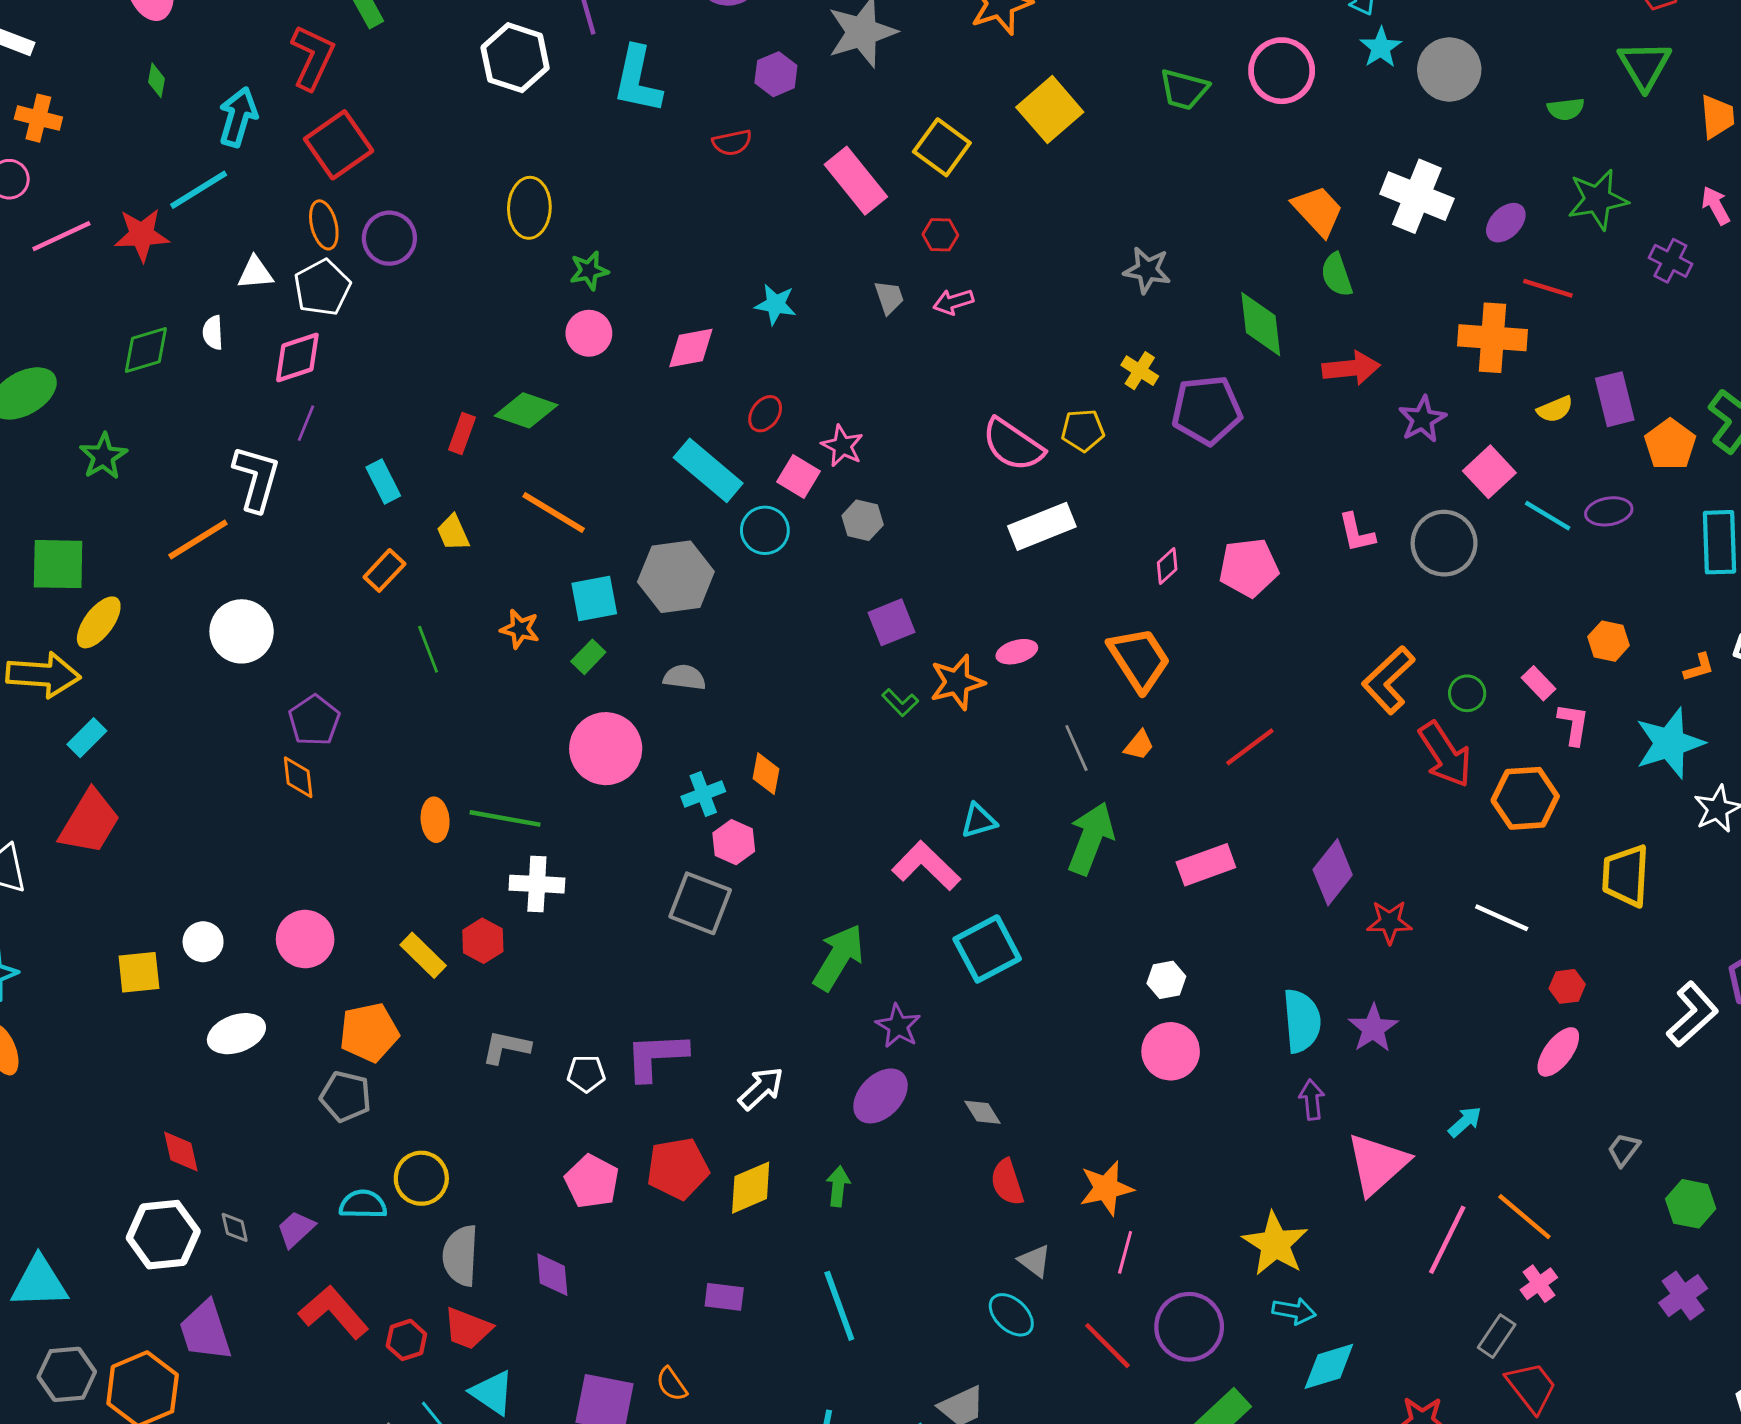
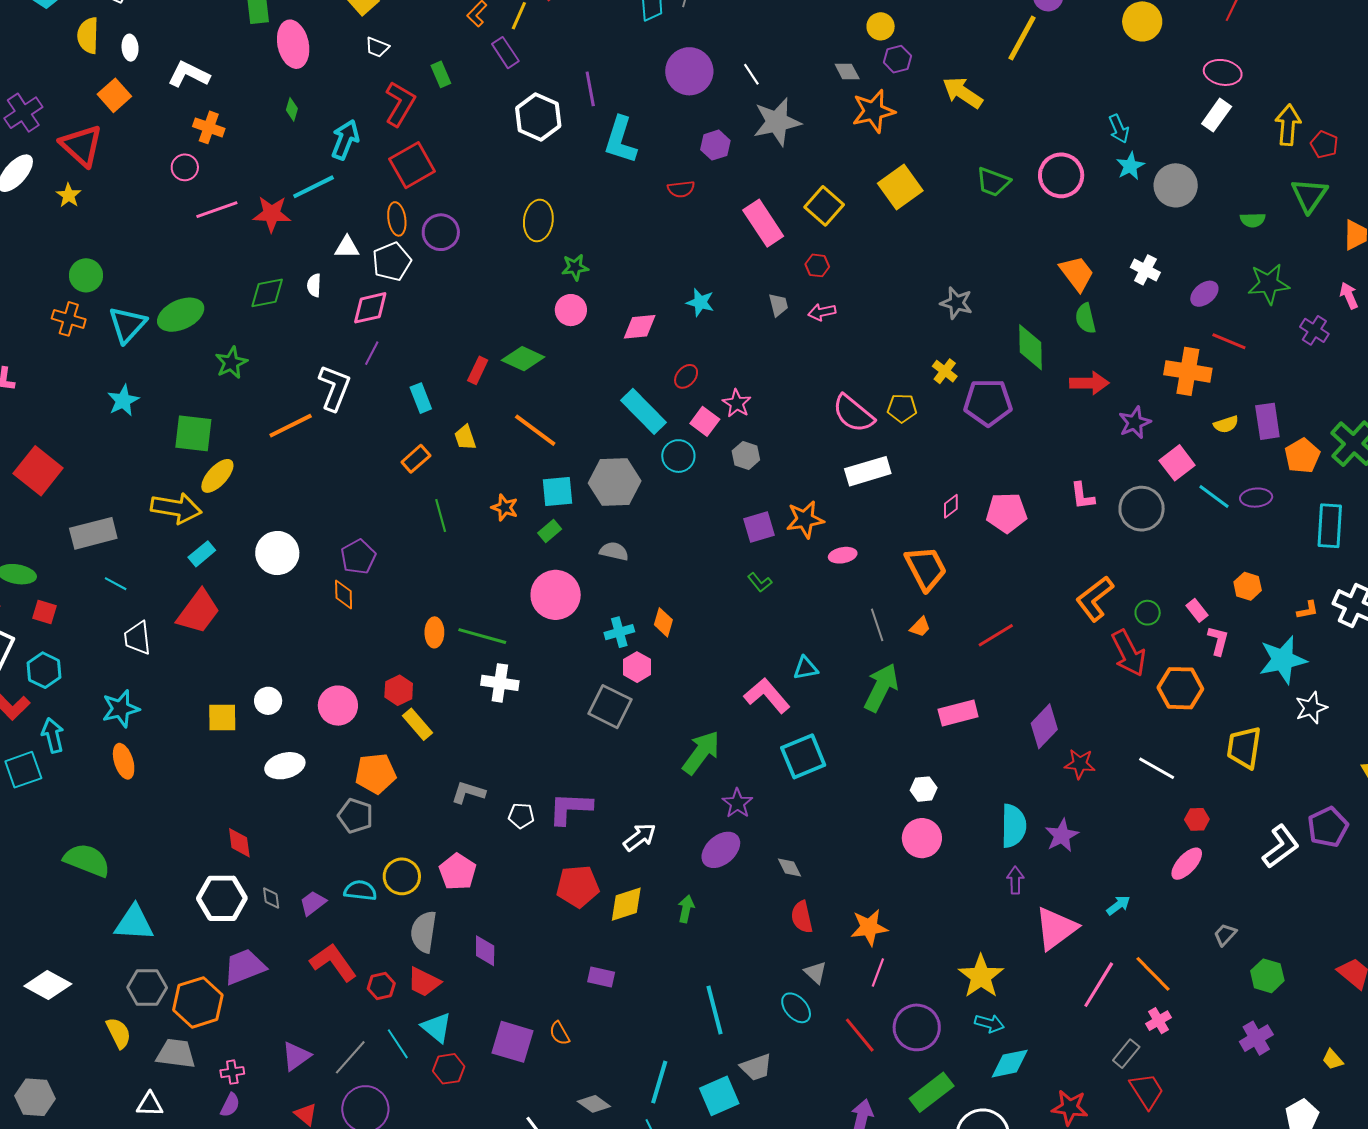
white cross: (1417, 196) -> (1145, 270), size x0.6
white circle: (242, 631) -> (277, 553), moved
orange star: (957, 682) -> (805, 519), moved
red hexagon: (483, 941) -> (399, 690), moved
pink pentagon: (592, 1181) -> (458, 872), moved
cyan line: (839, 1306) -> (714, 1010), moved
purple trapezoid: (205, 1331) -> (244, 967), turned 81

